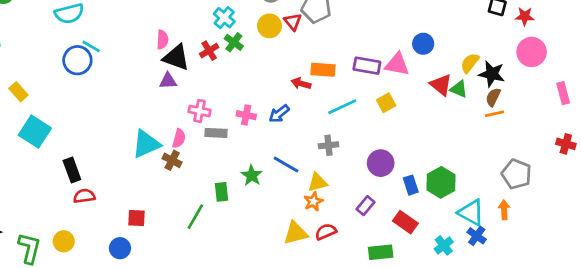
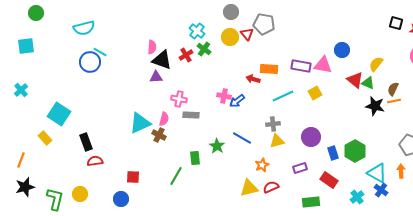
black star: (492, 74) -> (375, 106), moved
yellow rectangle: (18, 92) -> (45, 138), moved
pink cross: (246, 115) -> (224, 96), moved
yellow triangle: (318, 182) -> (277, 141), moved
purple rectangle: (366, 206) -> (300, 168), turned 32

